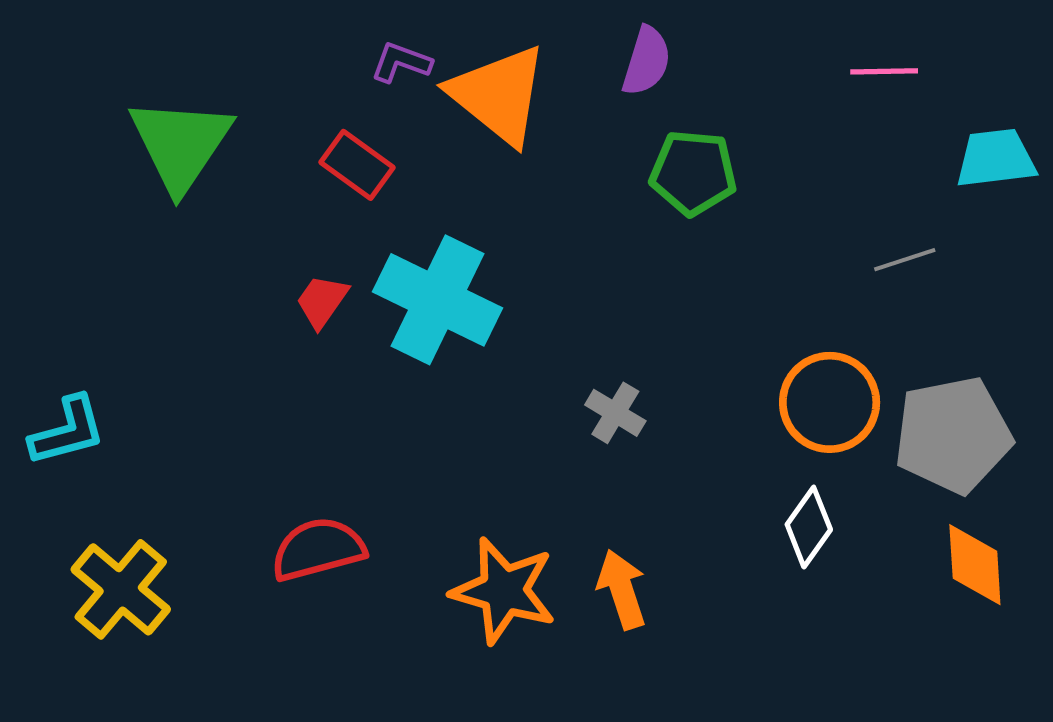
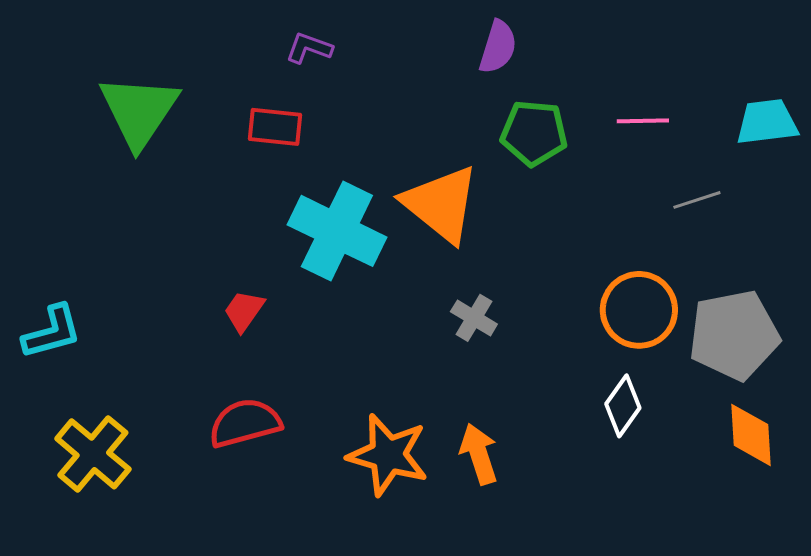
pink line: (884, 71) -> (643, 121), moved
orange triangle: (499, 95) -> (441, 204), moved
red rectangle: (357, 165) -> (275, 127), turned -30
red trapezoid: (322, 301) -> (244, 311), moved

